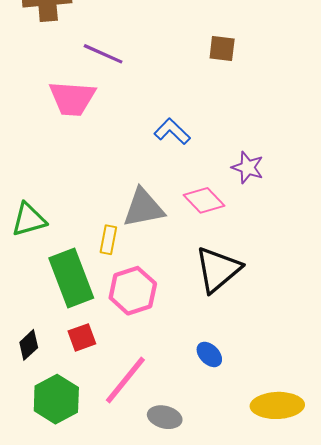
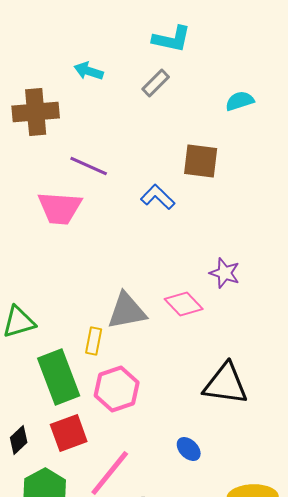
brown square: (222, 48) -> (201, 161), size x1.4
blue L-shape: (172, 131) -> (158, 197), moved
black triangle: (218, 269) -> (226, 384), moved, turned 48
red square: (82, 337) -> (69, 433), size x1.4

